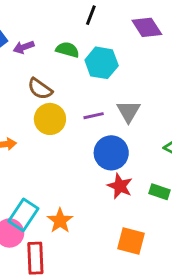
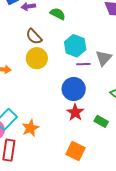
cyan hexagon: (102, 63) -> (75, 46), moved
gray triangle: (128, 111) -> (104, 58), moved
purple line: (94, 116) -> (83, 64), moved

